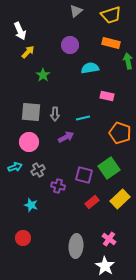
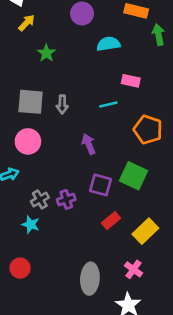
cyan line: (83, 118) -> (108, 105), moved
purple arrow: (66, 137) -> (89, 144), moved, turned -84
green square: (109, 168) -> (133, 176), turned -30
gray cross: (38, 170) -> (40, 199), moved
purple cross: (58, 186) -> (66, 199), turned -32
yellow rectangle: (120, 199) -> (145, 231), moved

